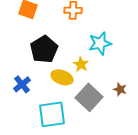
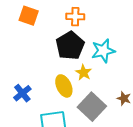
black pentagon: (44, 49) -> (70, 46), moved
yellow ellipse: (62, 77) -> (64, 86), turned 45

